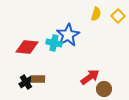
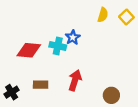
blue star: (68, 35) -> (73, 37), size x0.6
red arrow: (90, 77) -> (75, 80), moved, turned -36
black cross: (26, 82) -> (12, 92), moved

